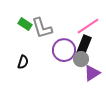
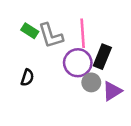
pink line: (88, 26) -> (83, 33), moved, turned -60
gray circle: (81, 59) -> (91, 82), moved

